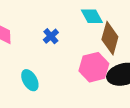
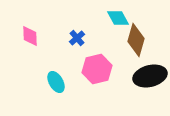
pink hexagon: (94, 67) -> (97, 69), moved

